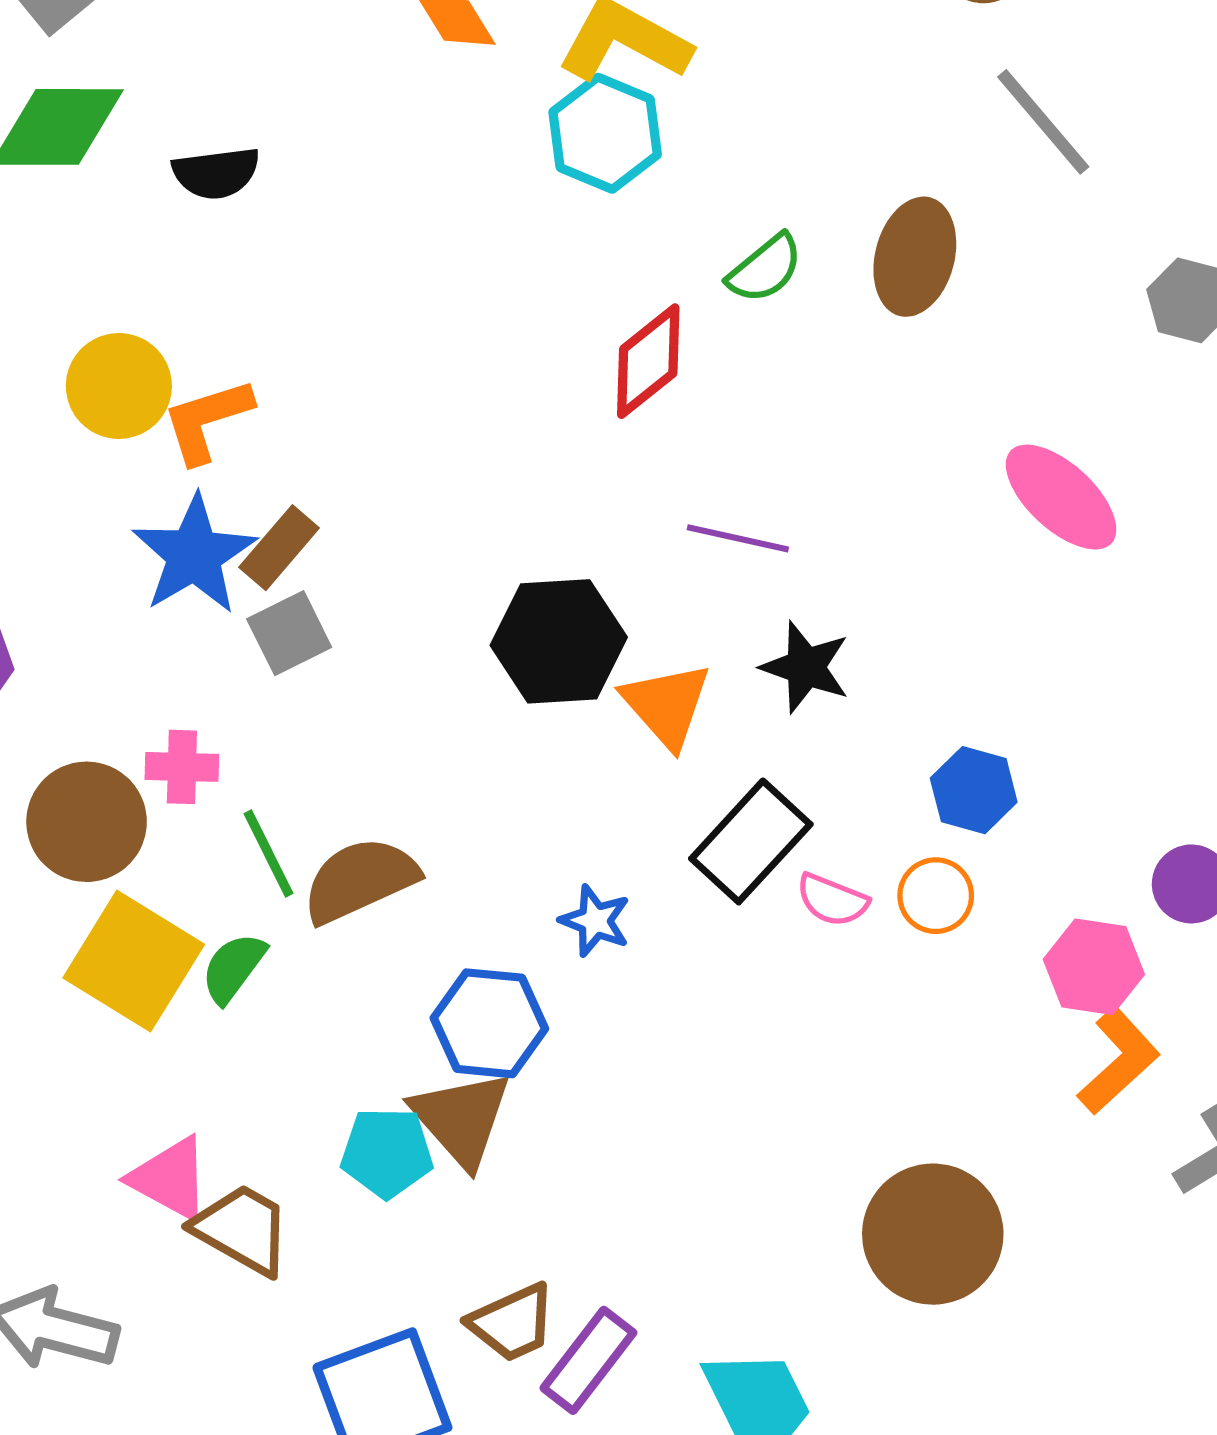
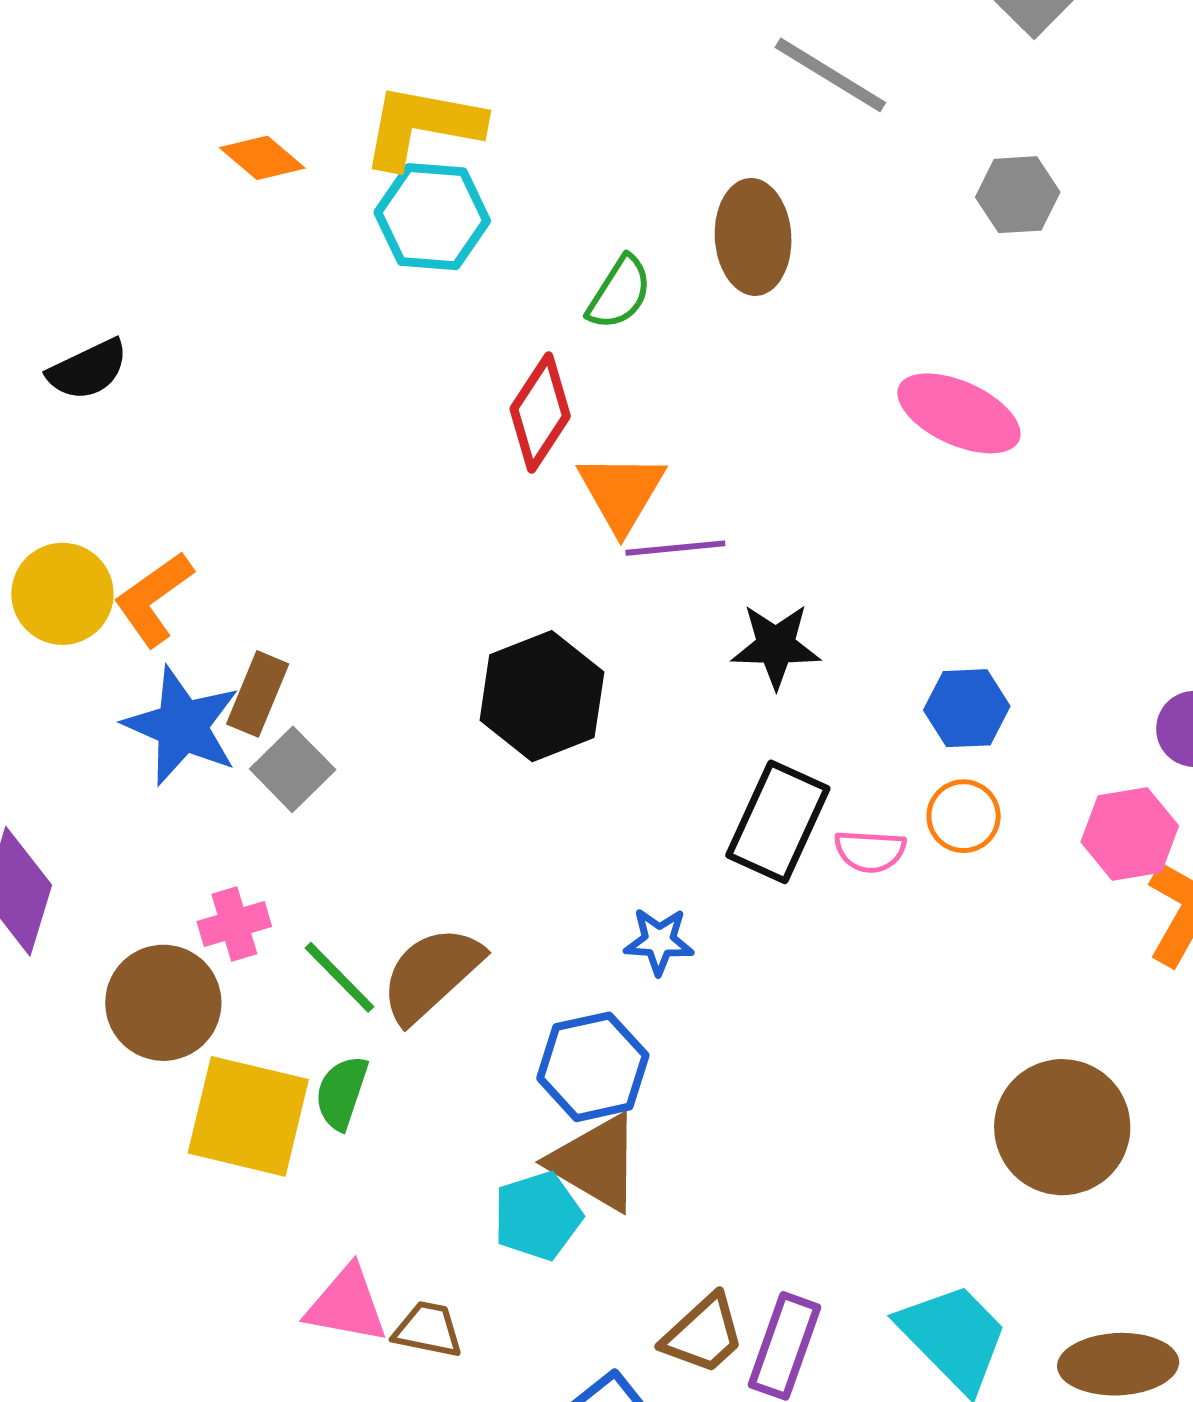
orange triangle: (667, 705) -> (621, 492), moved, turned 30
brown trapezoid: (242, 1229) -> (428, 1330), size x0.7

